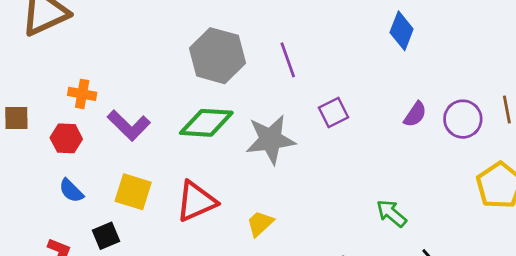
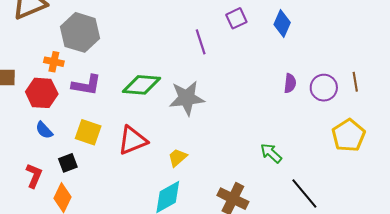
gray hexagon: (217, 56) -> (80, 32), moved
purple square: (334, 112) -> (236, 18), moved
purple semicircle: (415, 114) -> (290, 83), turned -30
purple L-shape: (129, 125) -> (86, 85), turned -36
red hexagon: (66, 138) -> (42, 93), size x1.4

